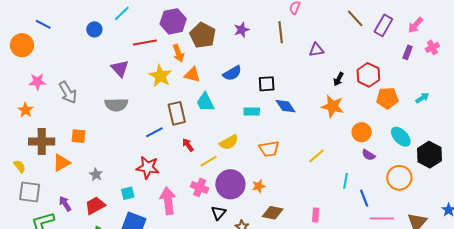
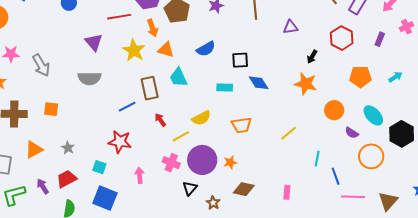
purple rectangle: (408, 52) -> (380, 39), moved
red hexagon: (368, 75) -> (342, 38), moved
purple semicircle: (368, 155) -> (352, 133), moved
orange triangle: (62, 163) -> (34, 149), moved
cyan square: (128, 193) -> (99, 167), turned 32
pink arrow: (168, 201) -> (140, 175), size x0.6
purple arrow: (65, 204) -> (43, 186), moved

